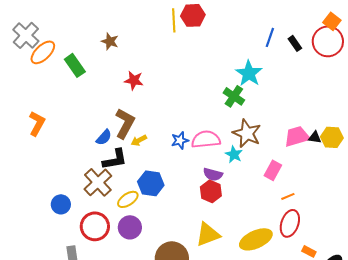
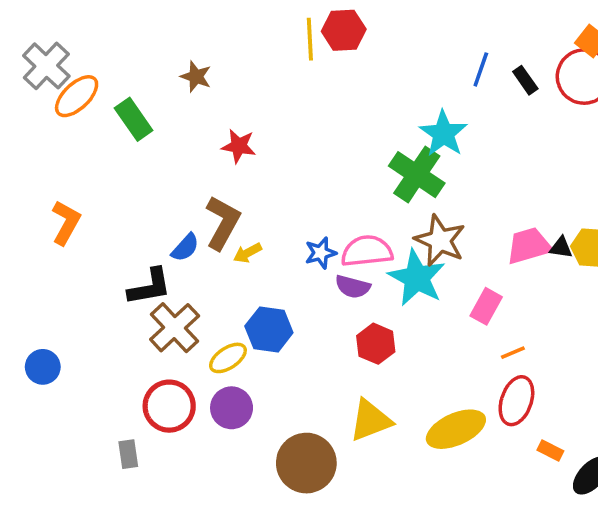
green cross: (234, 96) -> (417, 175), size x1.4
cyan star: (234, 154) -> (417, 278), size x1.8
black L-shape: (115, 159) -> (150, 287), moved
purple semicircle: (213, 174) -> (353, 287), moved
blue circle: (61, 204) -> (43, 367), moved

